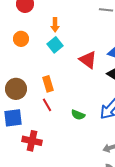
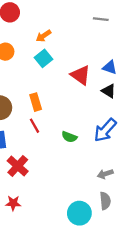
orange arrow: (55, 25) -> (43, 36), turned 56
red cross: (32, 141) -> (18, 166), turned 30

